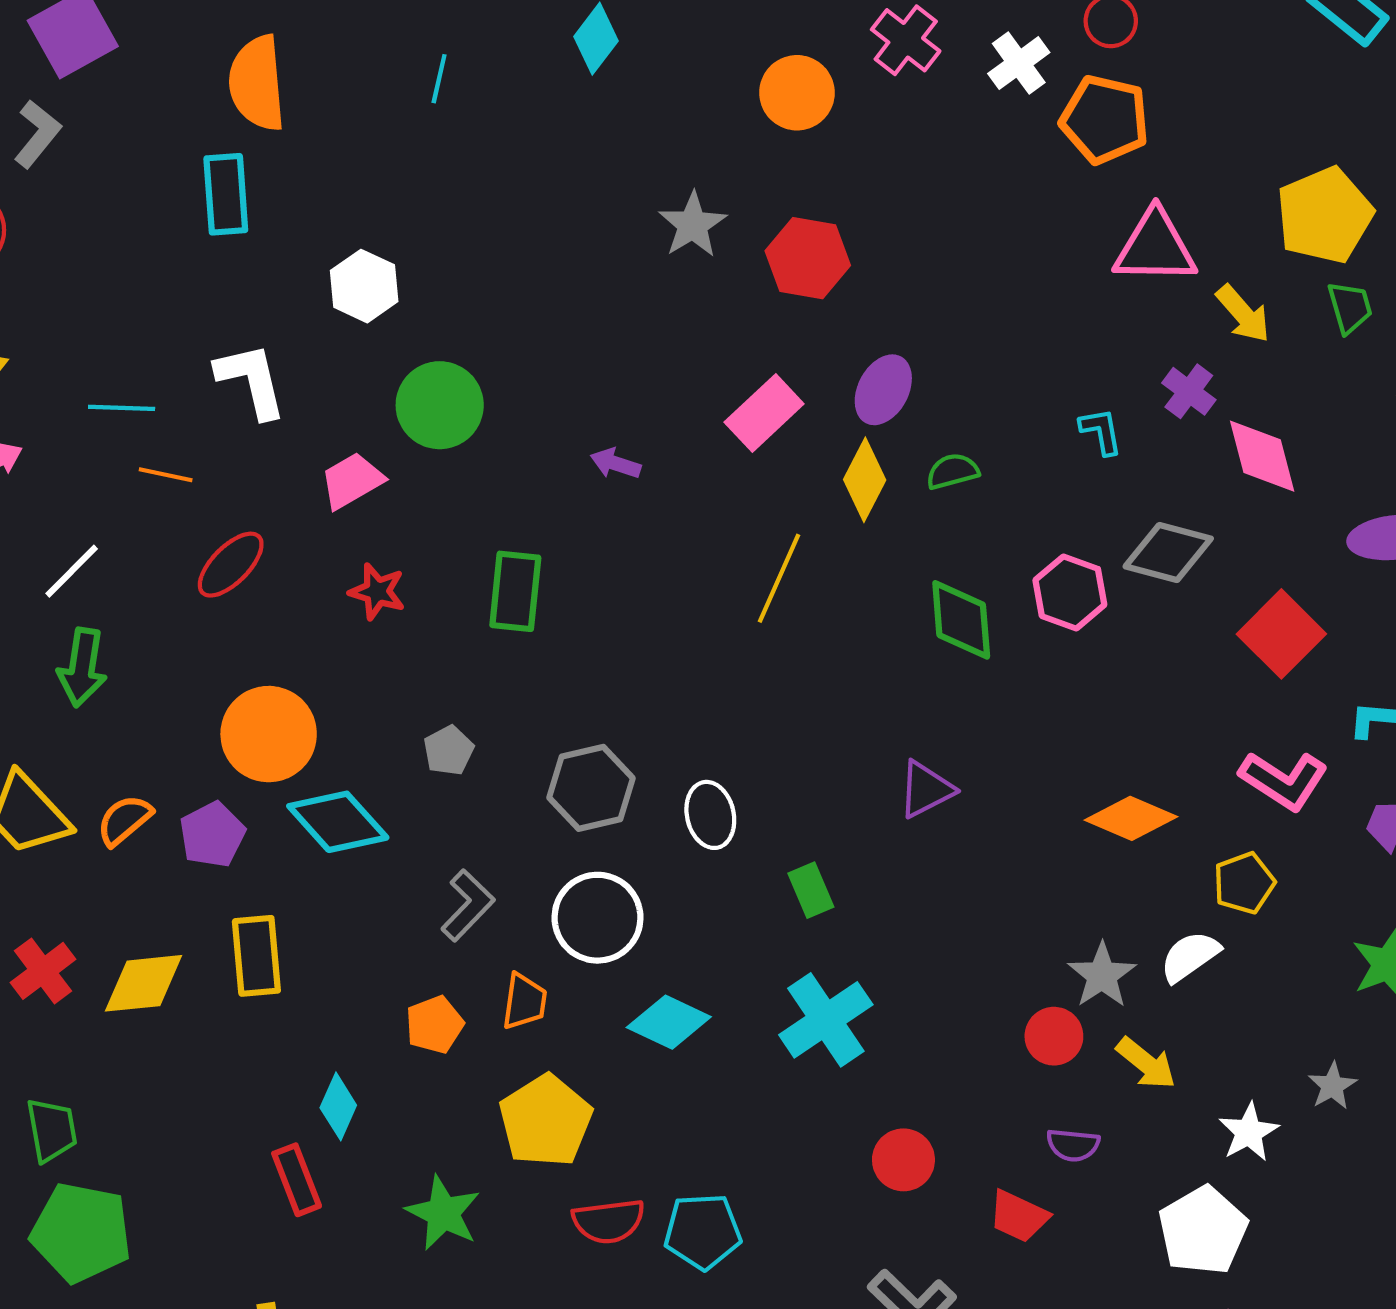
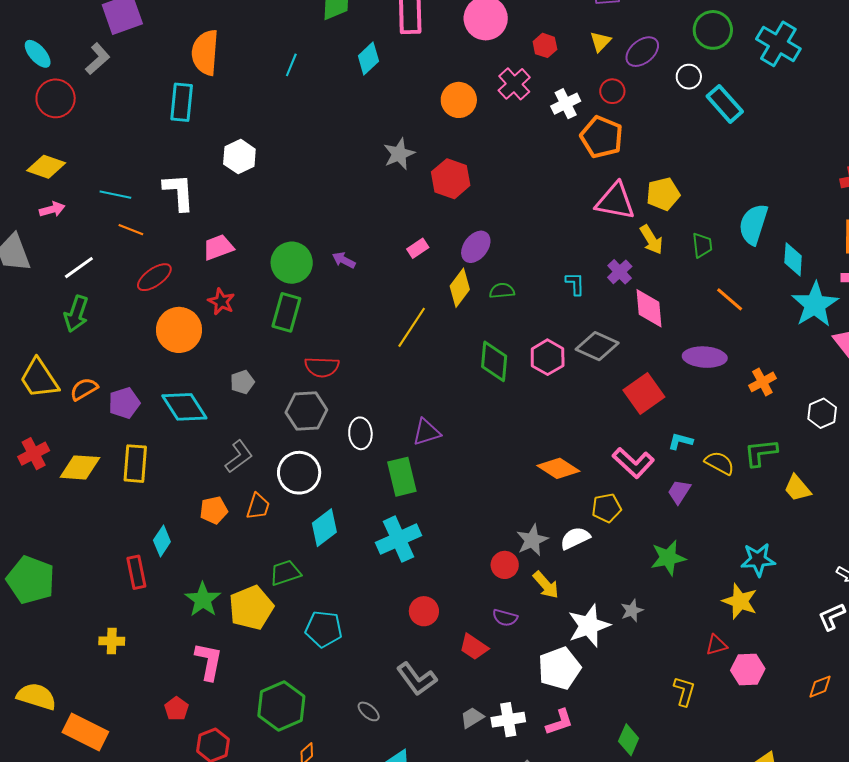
yellow pentagon: (1325, 215) -> (663, 194), moved, size x0.7
green circle: (440, 405) -> (292, 263), moved
pink rectangle: (764, 413) -> (418, 248), size x0.6
orange circle: (269, 734) -> (179, 330), moved
purple triangle: (926, 789) -> (427, 432), moved
green rectangle: (811, 890) -> (402, 477), size x1.5
cyan diamond: (669, 1022) -> (324, 528), turned -72
yellow pentagon: (546, 1121) -> (251, 608), moved
green trapezoid: (52, 1130) -> (285, 573), moved, turned -108
white star: (1249, 1132) -> (589, 626), size x1.5
red semicircle: (608, 1221) -> (322, 367), moved

